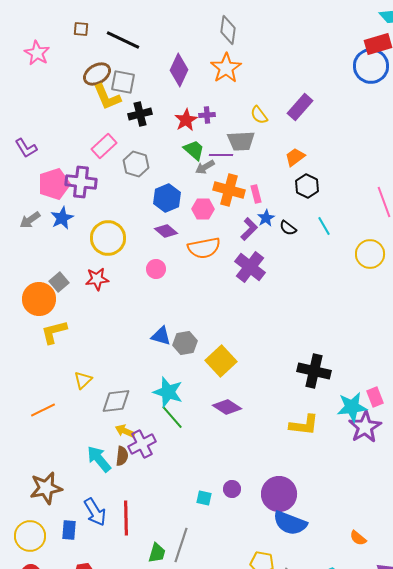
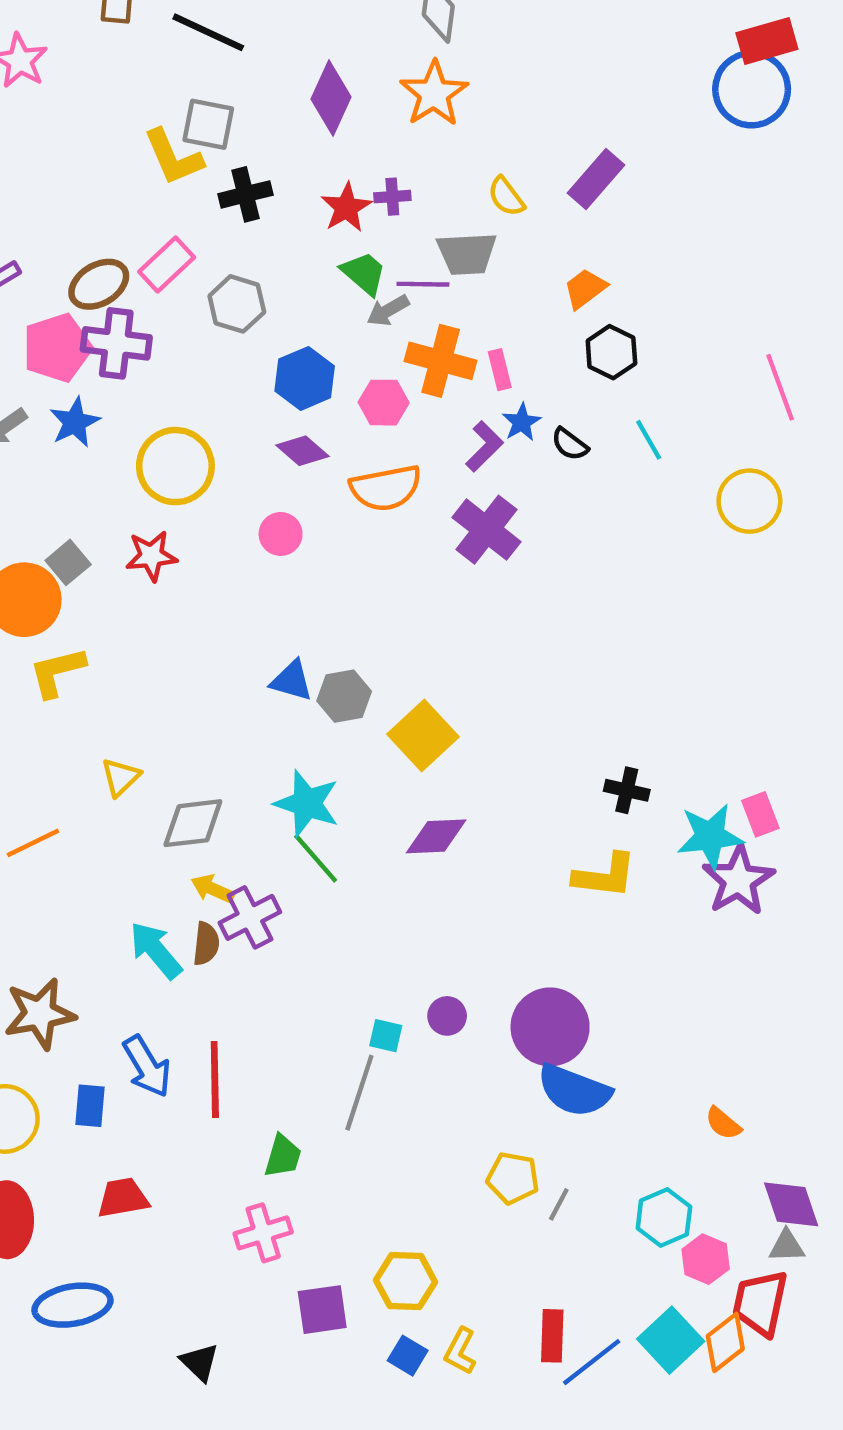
brown ellipse: (97, 74) -> (99, 284), moved
black cross: (314, 371) -> (627, 790), moved, size x0.6
purple diamond: (227, 407) -> (436, 836), turned -36
gray line: (181, 545) -> (359, 1093), moved

